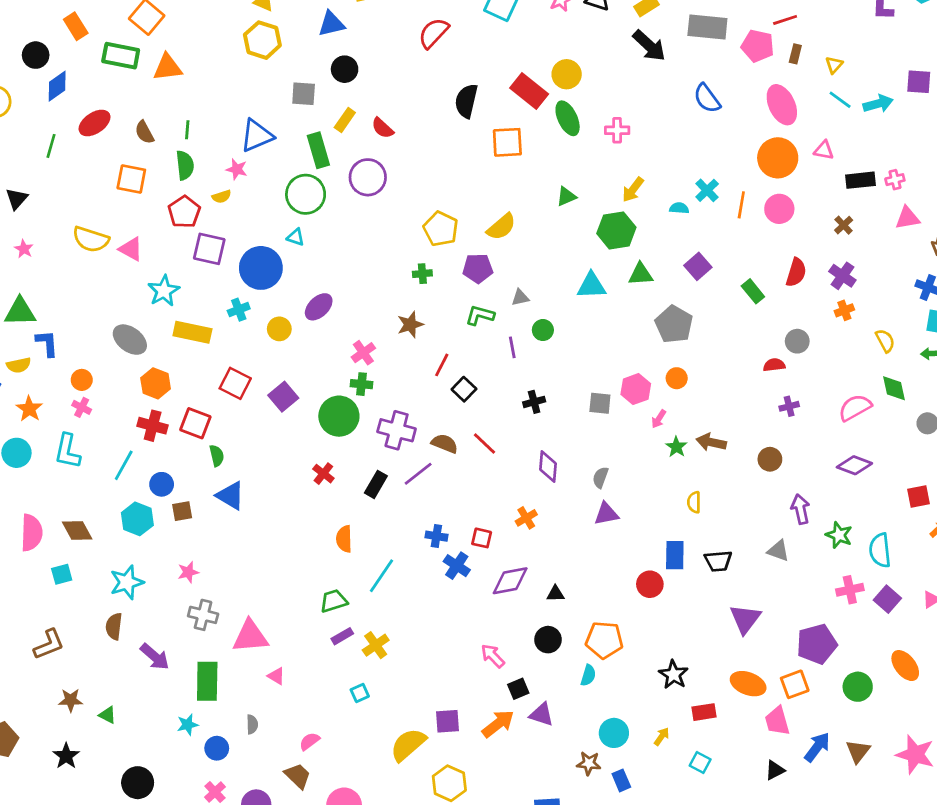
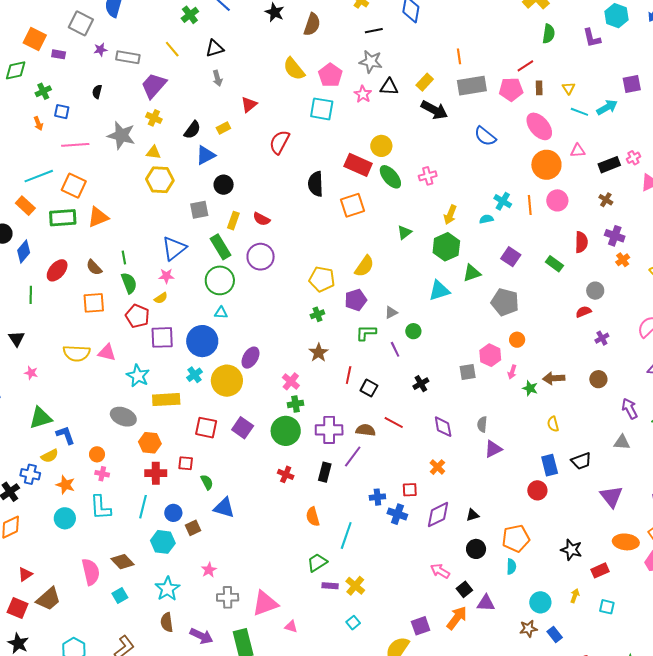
yellow circle: (279, 329) -> (227, 381), size x1.8
red square: (195, 423) -> (186, 463), size x0.7
purple rectangle: (342, 636) -> (330, 586), turned 49

